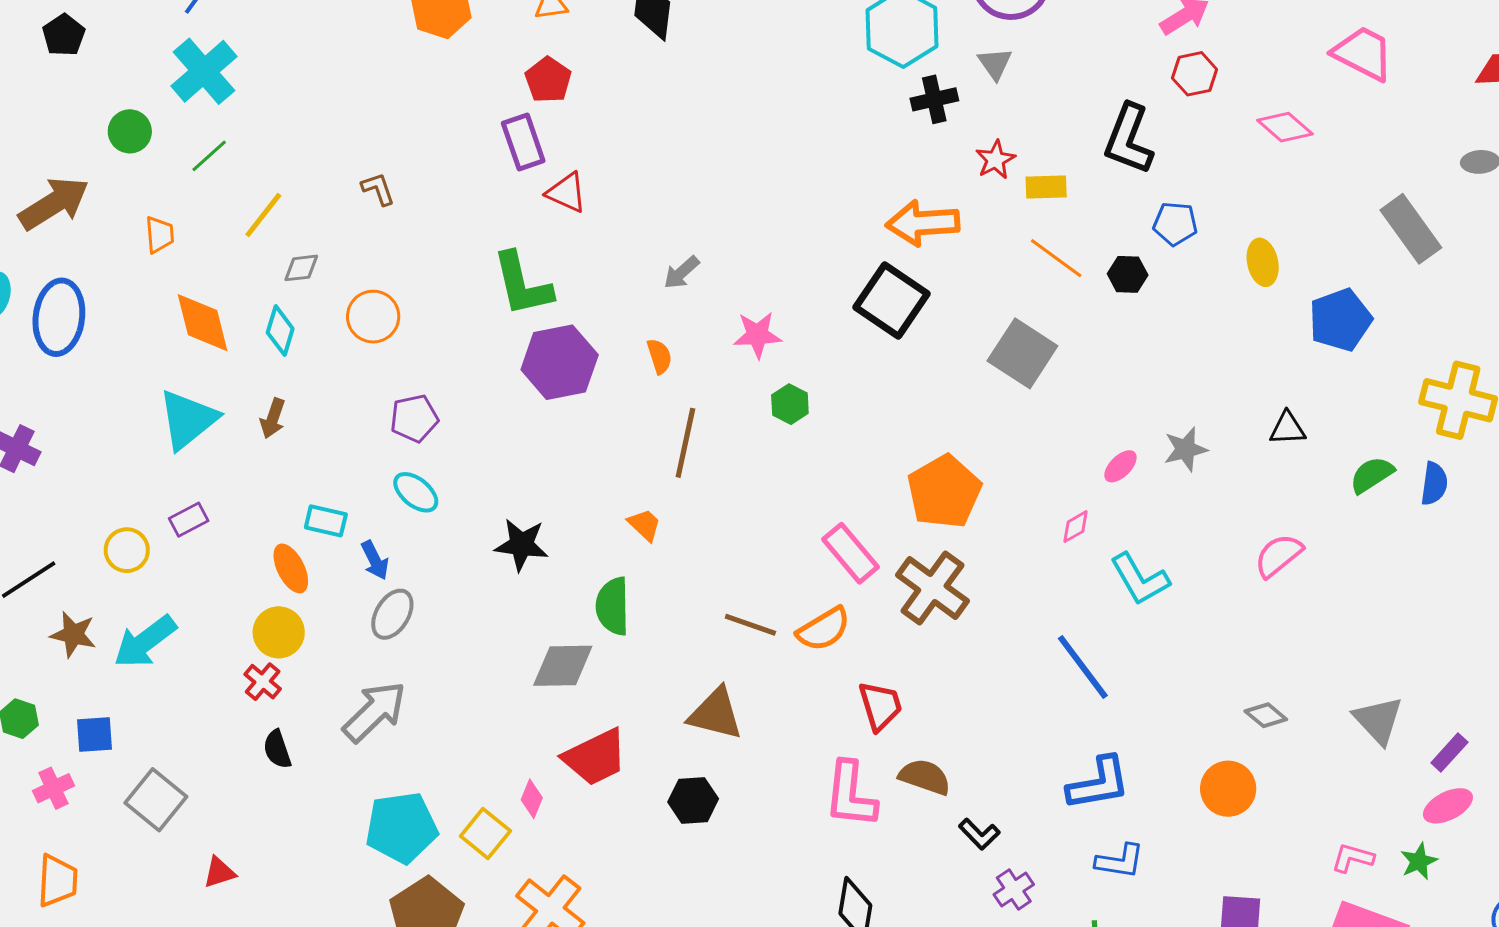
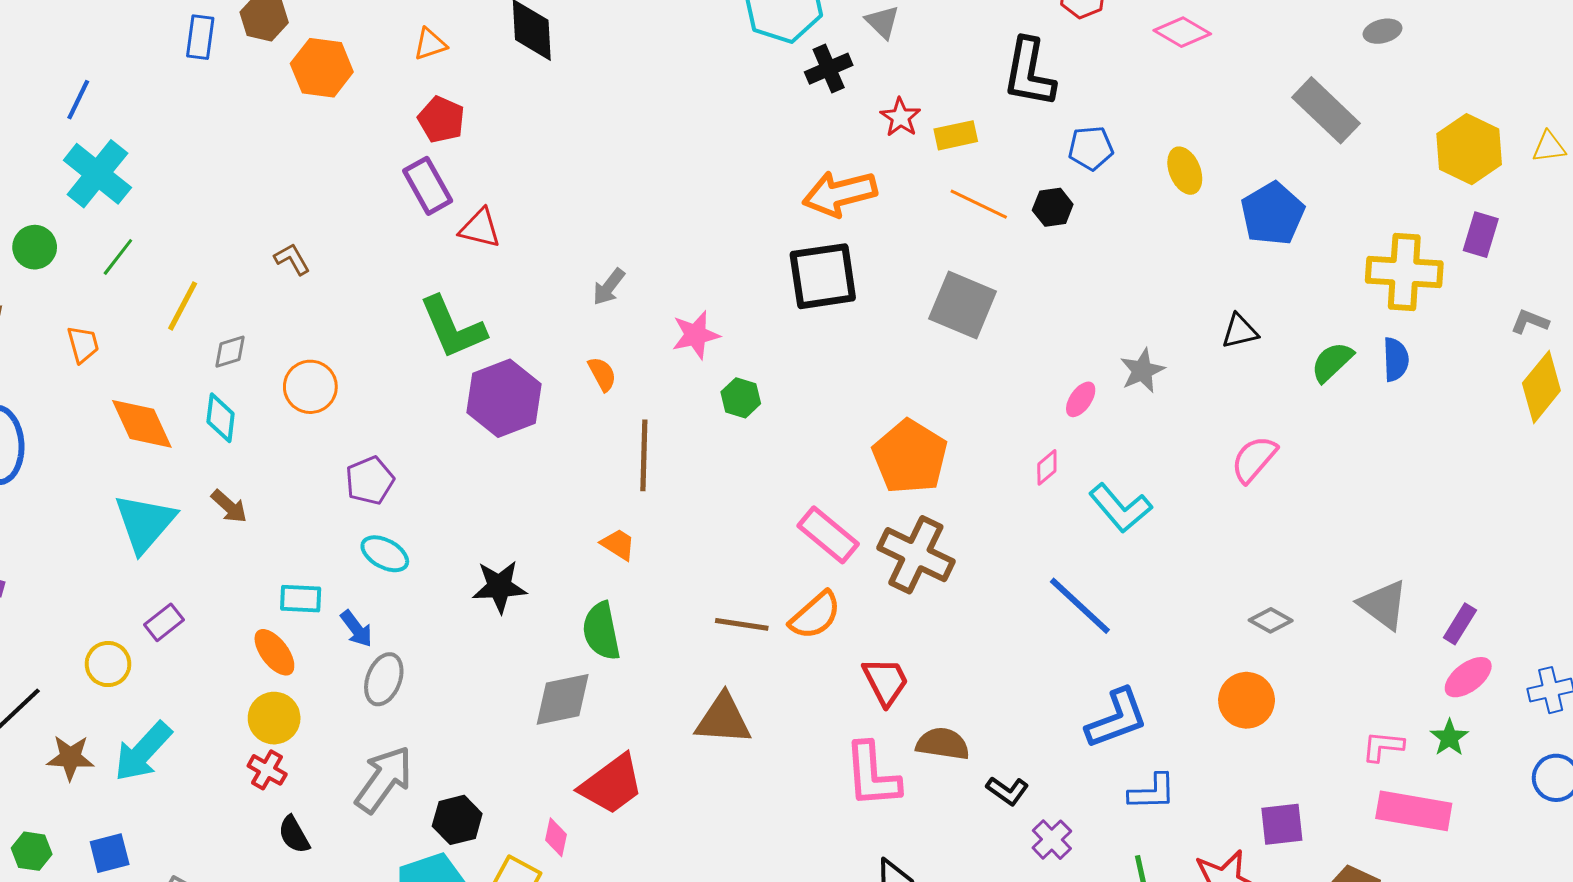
black square: (892, 300) -> (823, 276), turned -32
brown arrow: (273, 418) -> (229, 506), turned -57
black hexagon: (693, 800) -> (457, 820), moved

